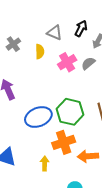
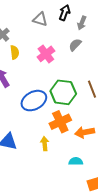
yellow semicircle: (40, 52) -> (15, 52), moved
pink cross: (67, 62) -> (46, 54), moved

